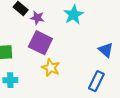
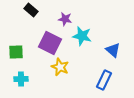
cyan star: (74, 15) -> (82, 36), moved, turned -30
purple star: (37, 18) -> (65, 19), moved

